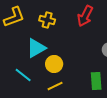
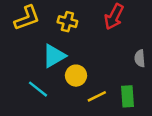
yellow line: (55, 86) -> (97, 96), moved

